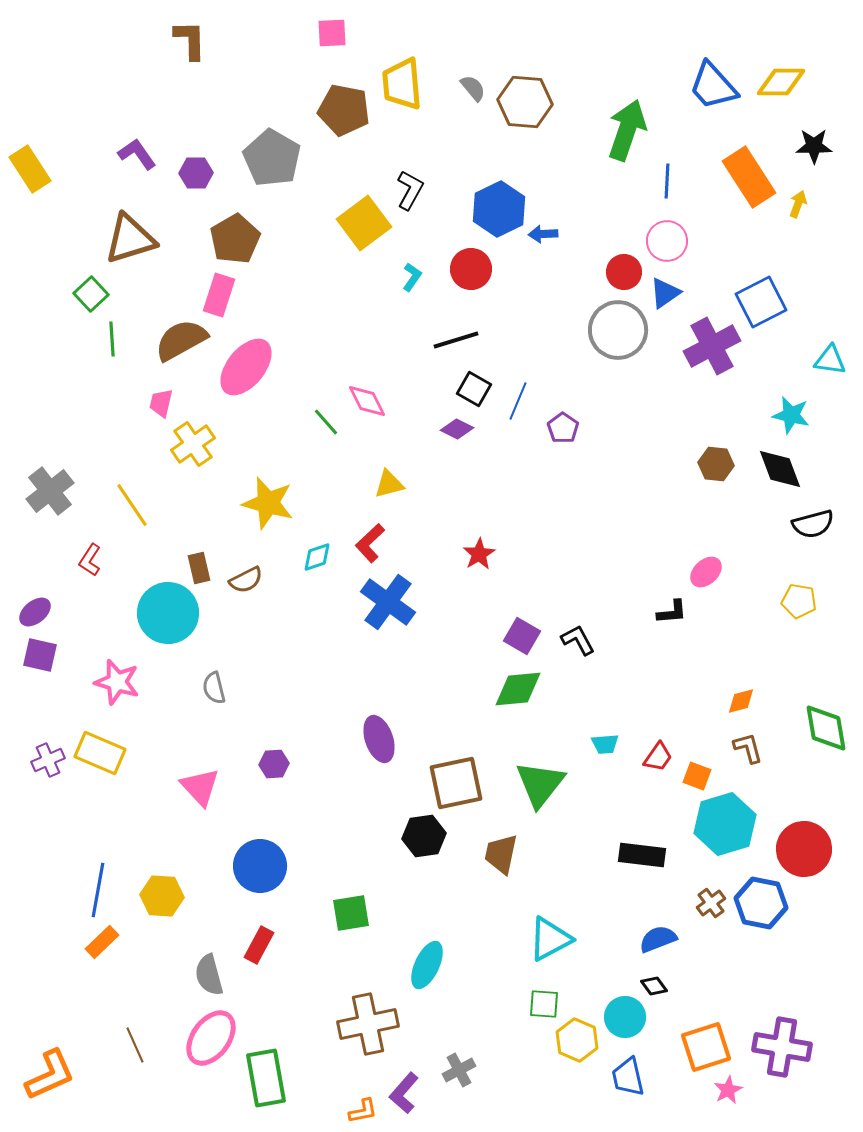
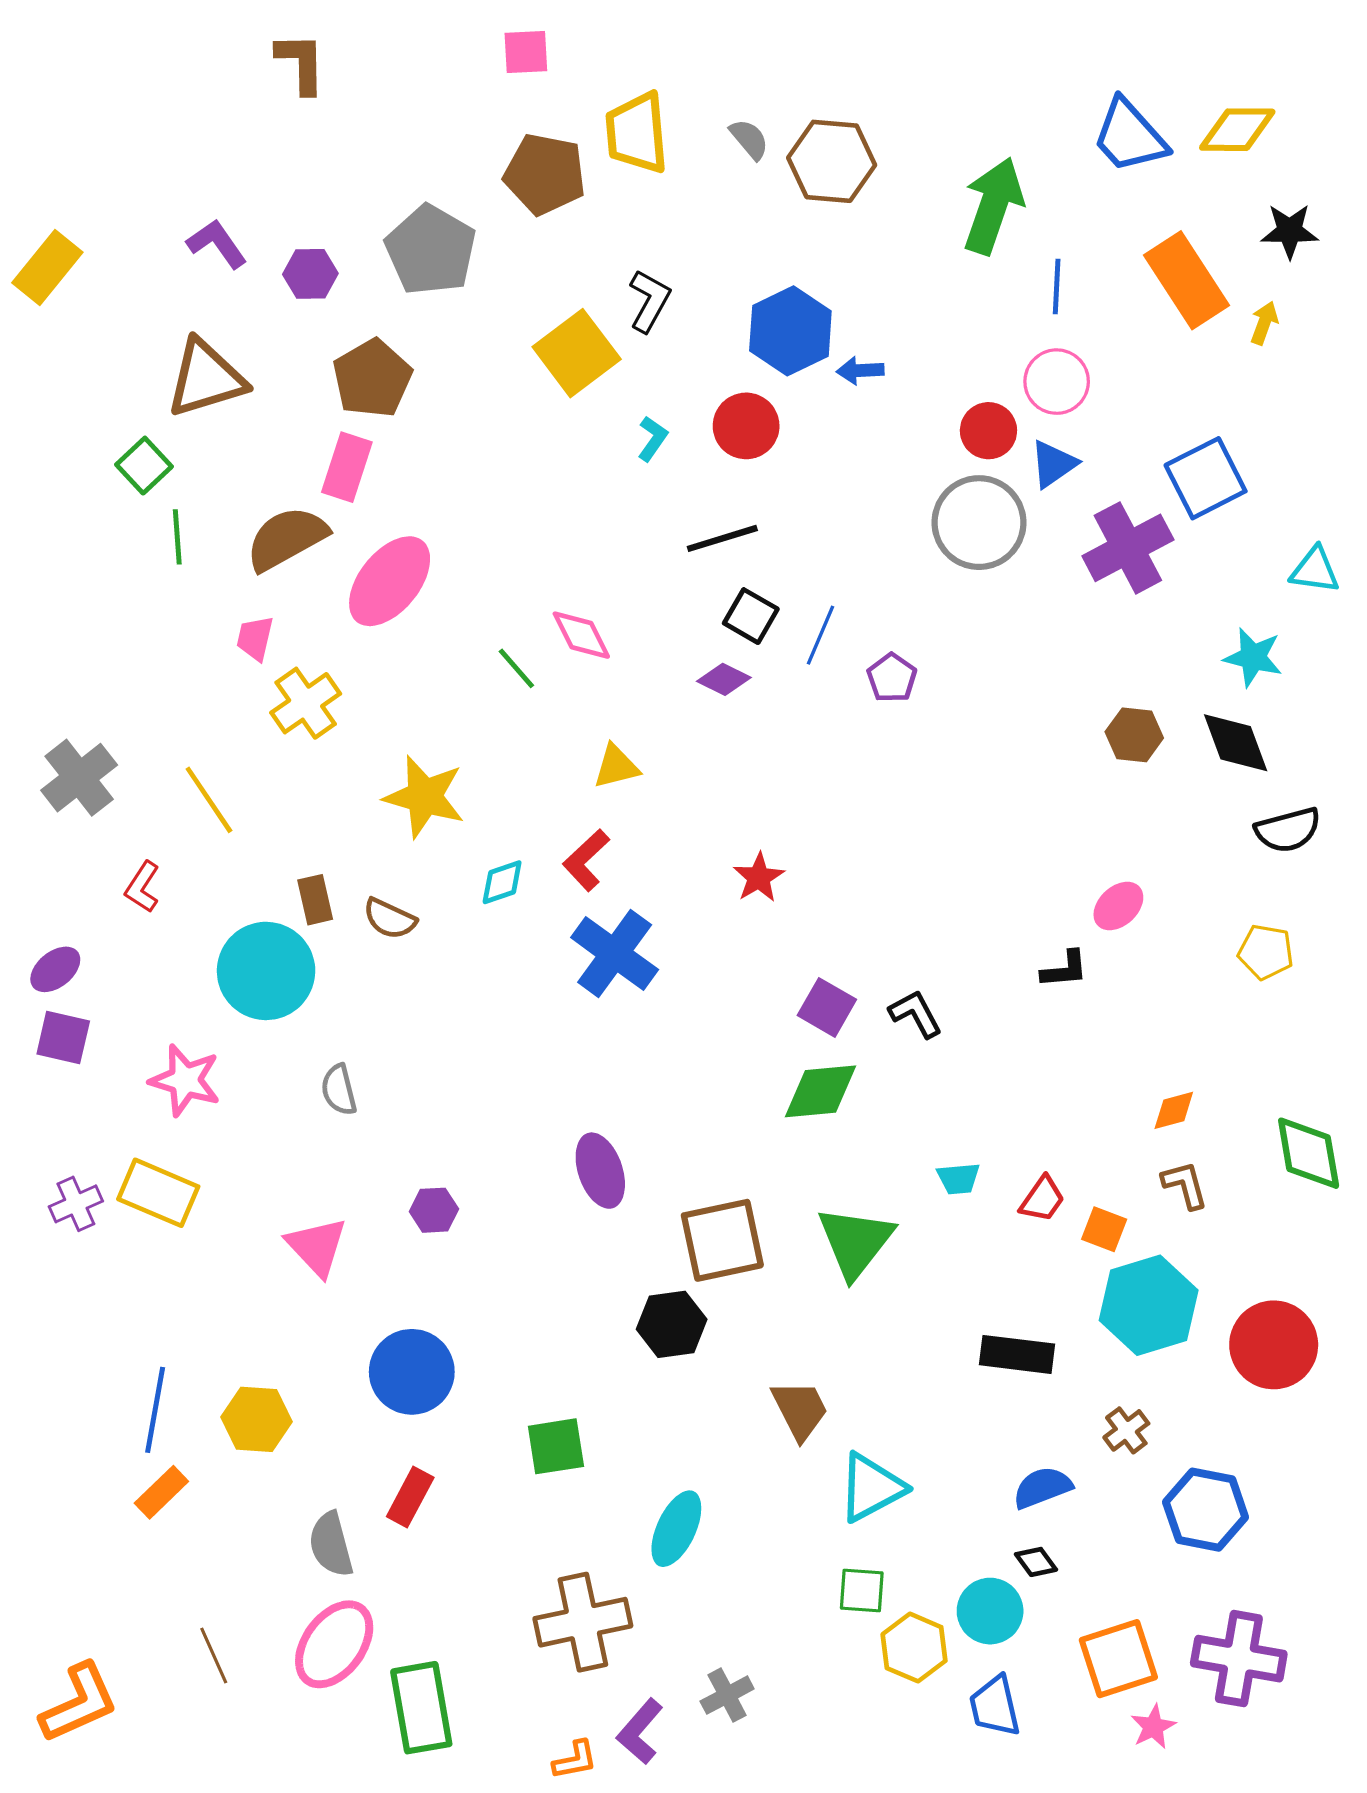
yellow rectangle: (30, 169) -> (47, 267), turned 72
brown semicircle: (246, 580) -> (390, 919), turned 52
brown trapezoid: (501, 854) -> (800, 1410), moved, turned 141
blue hexagon: (761, 903) -> (1206, 1510), moved

